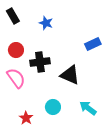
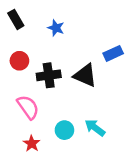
black triangle: (70, 75) -> (85, 75), moved
pink semicircle: (16, 78) -> (28, 107), moved
cyan arrow: (88, 108) -> (95, 128), moved

